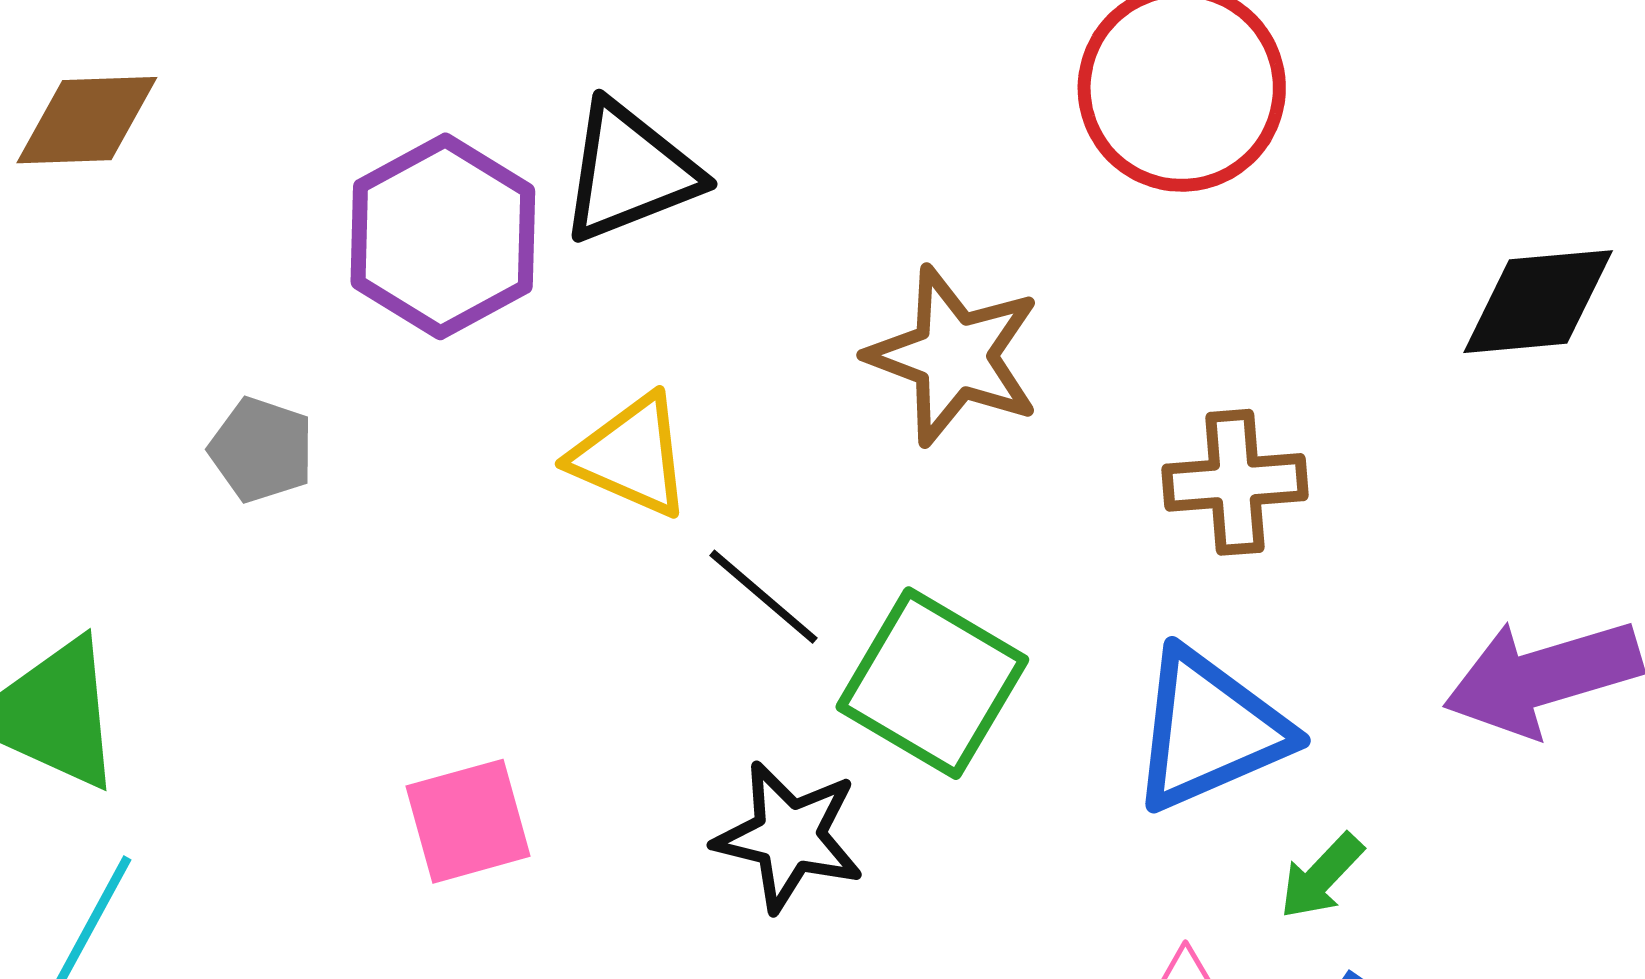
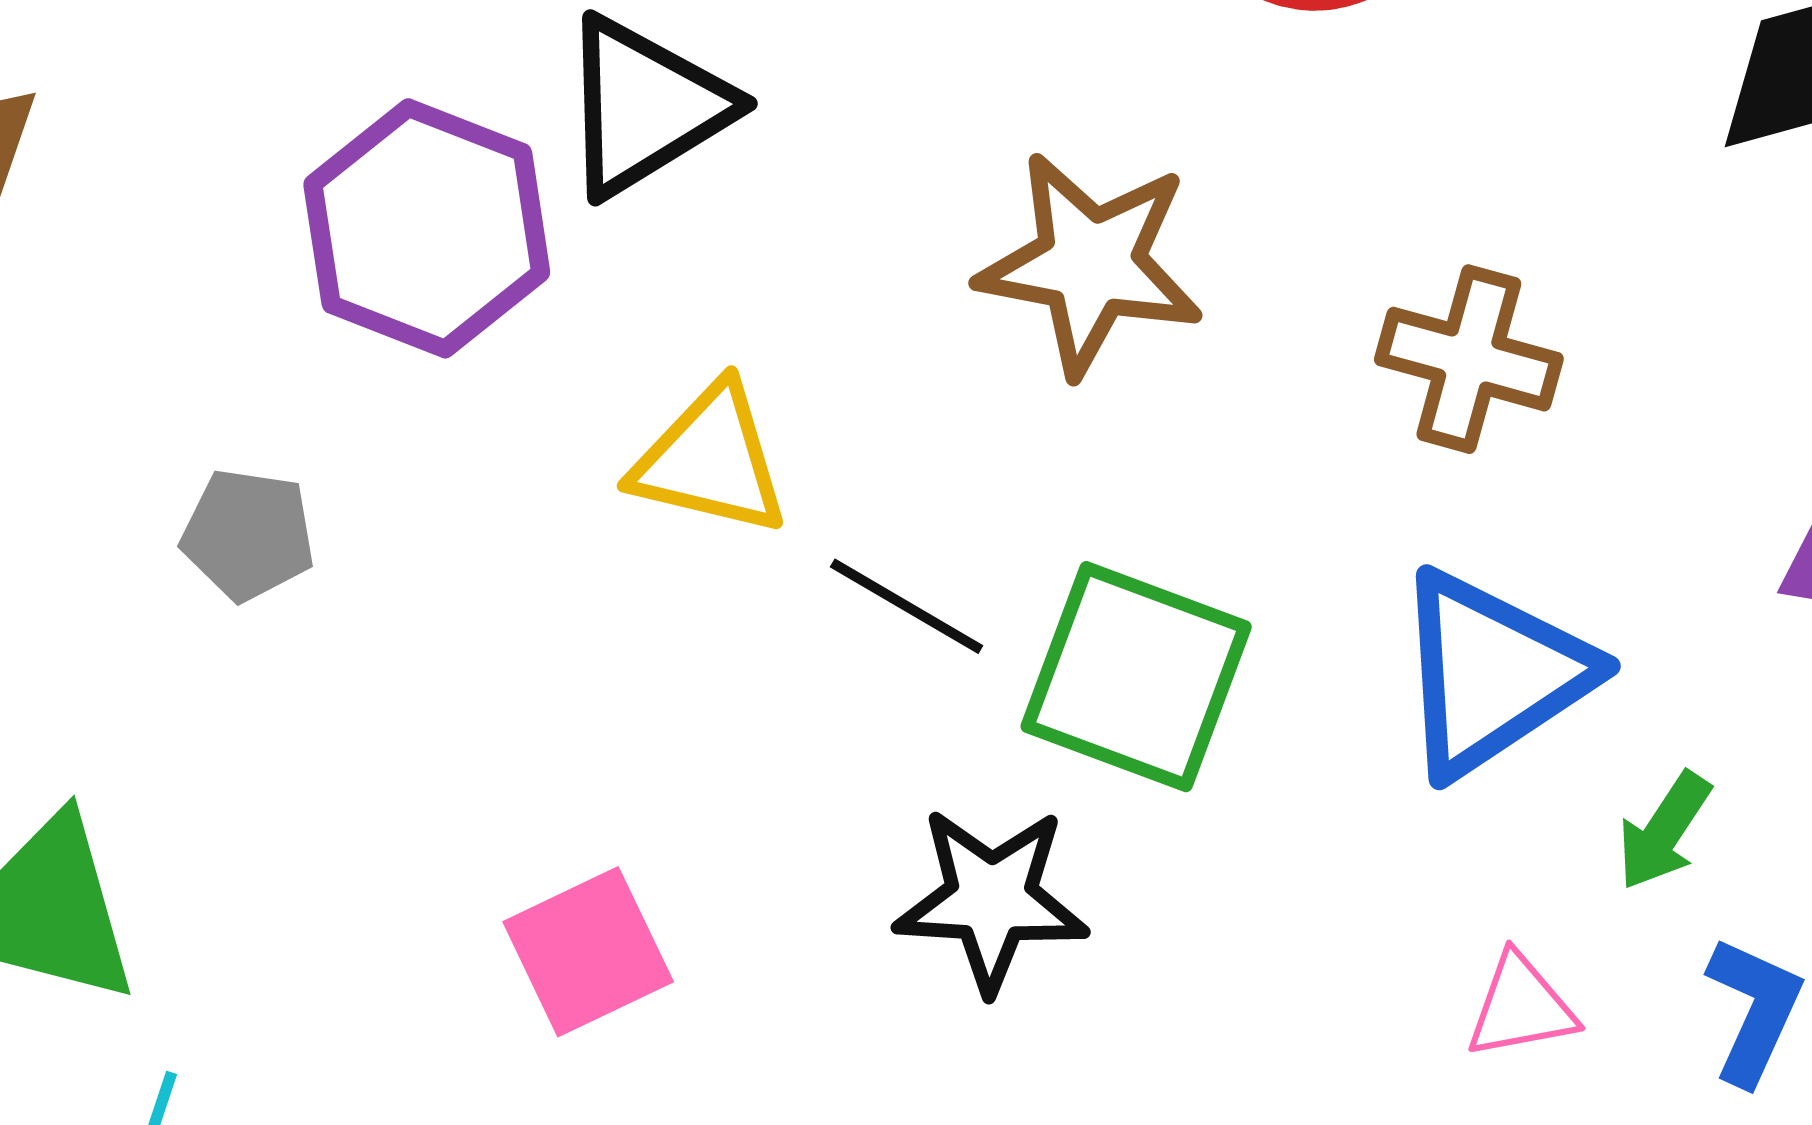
brown cross: (1235, 482) -> (1469, 359), turned 30

